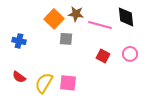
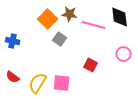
gray square: (66, 39) -> (60, 39), turned 32
red square: (103, 56) -> (91, 65), moved

